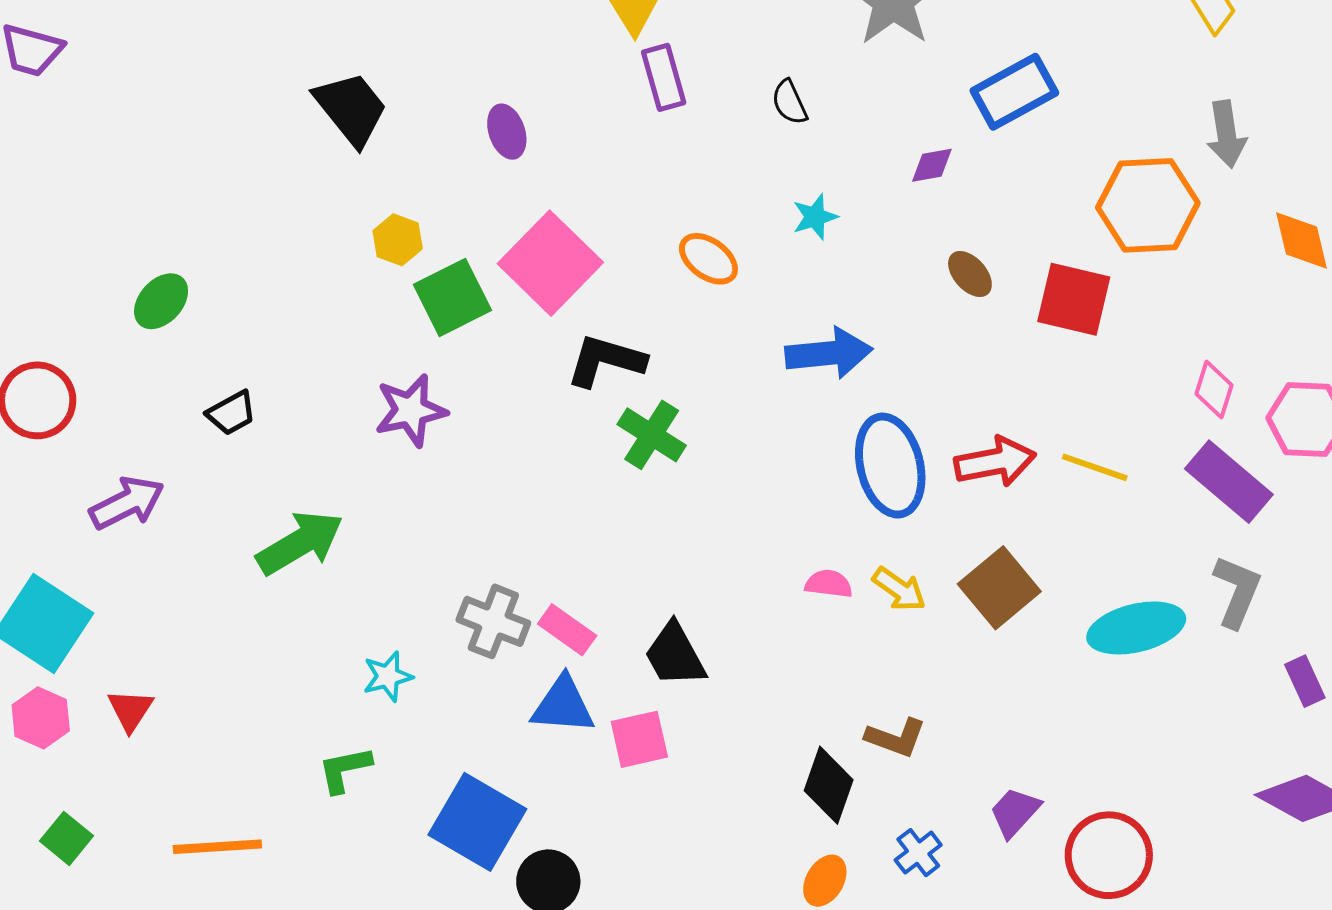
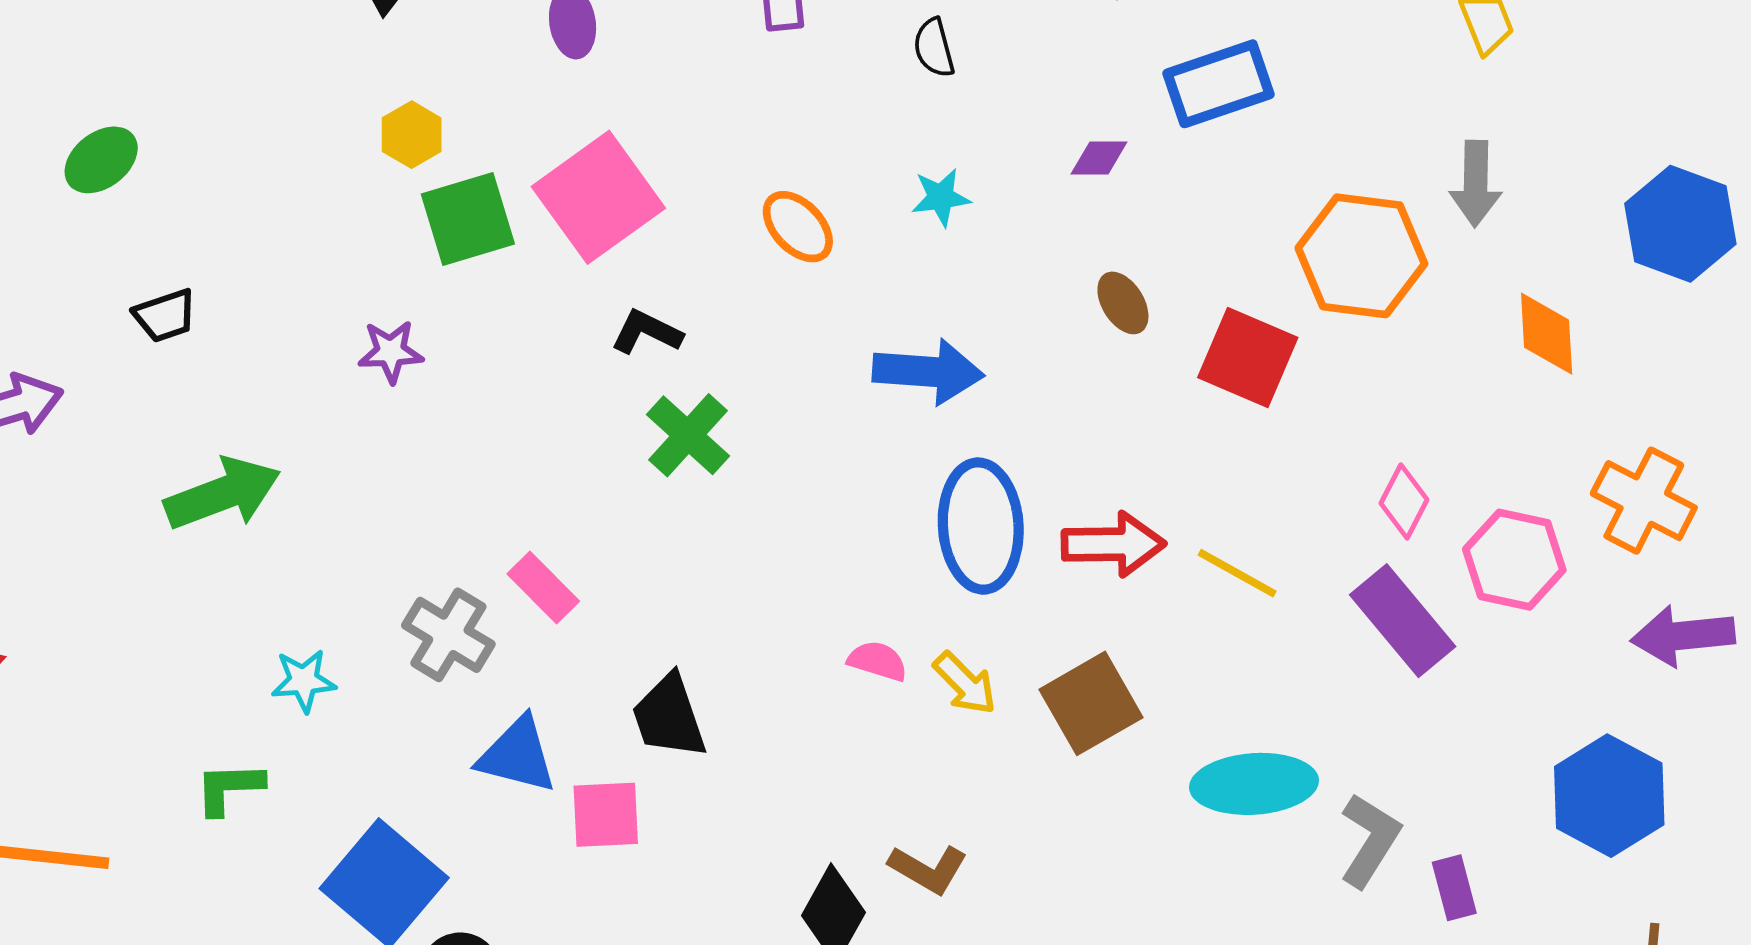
black L-shape: (606, 361) -> (647, 332), size x0.7
purple star: (411, 410) -> (391, 352), size x0.7
gray L-shape: (1237, 591) -> (1370, 840), moved
pink rectangle: (567, 630) -> (543, 587), moved

